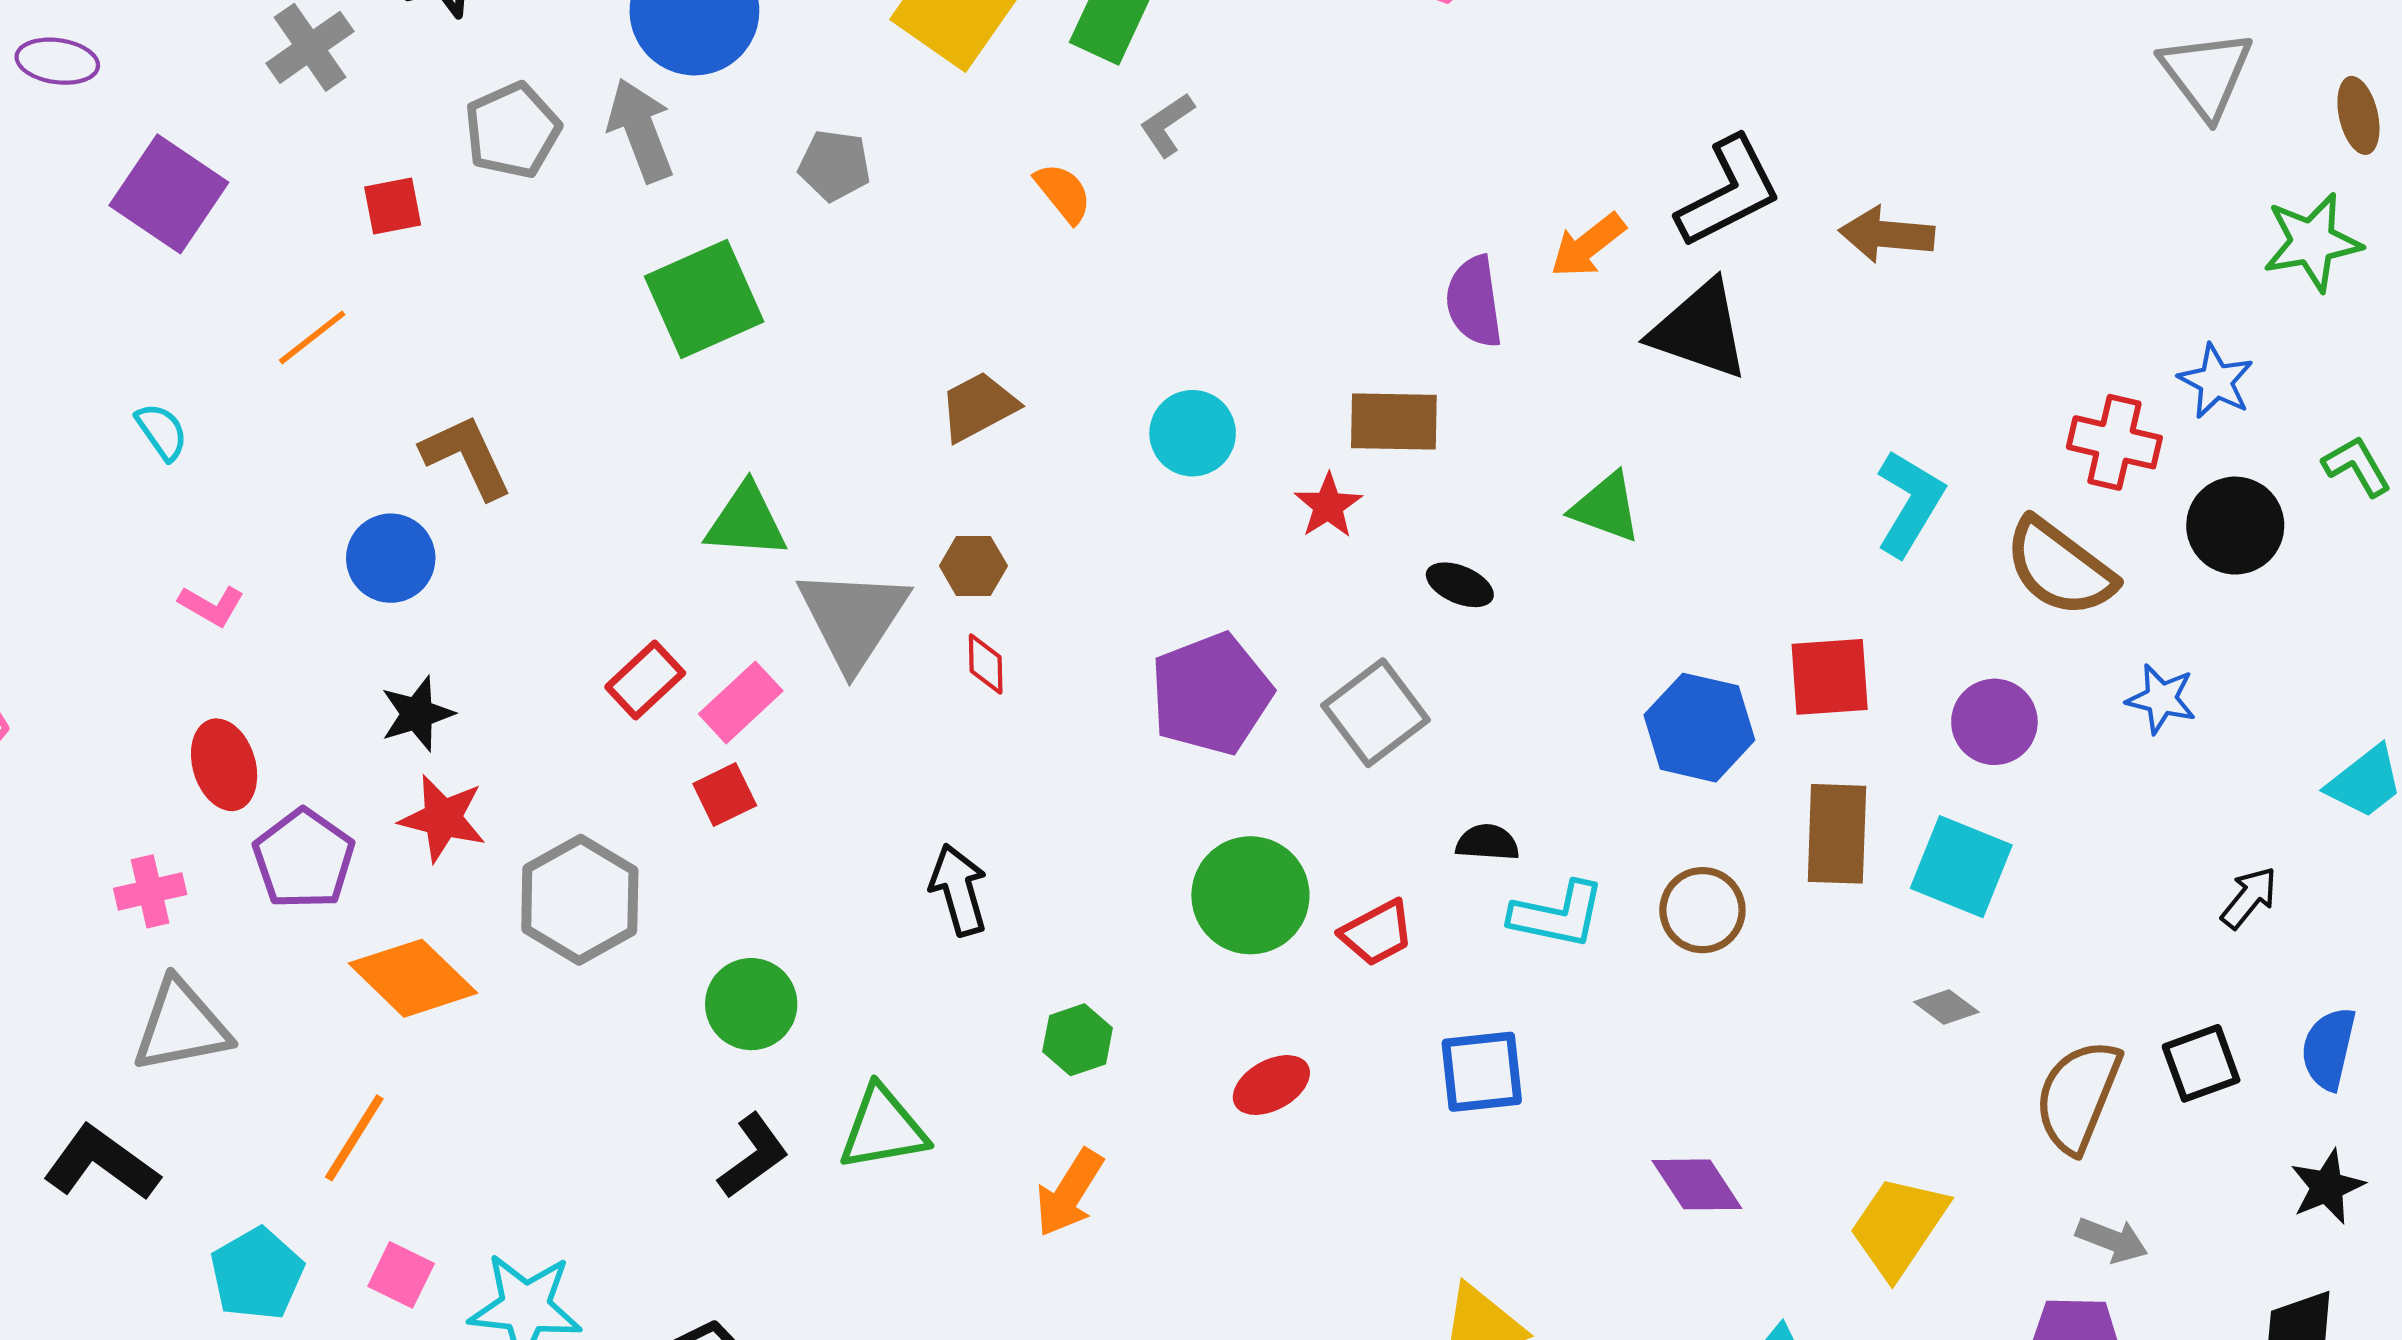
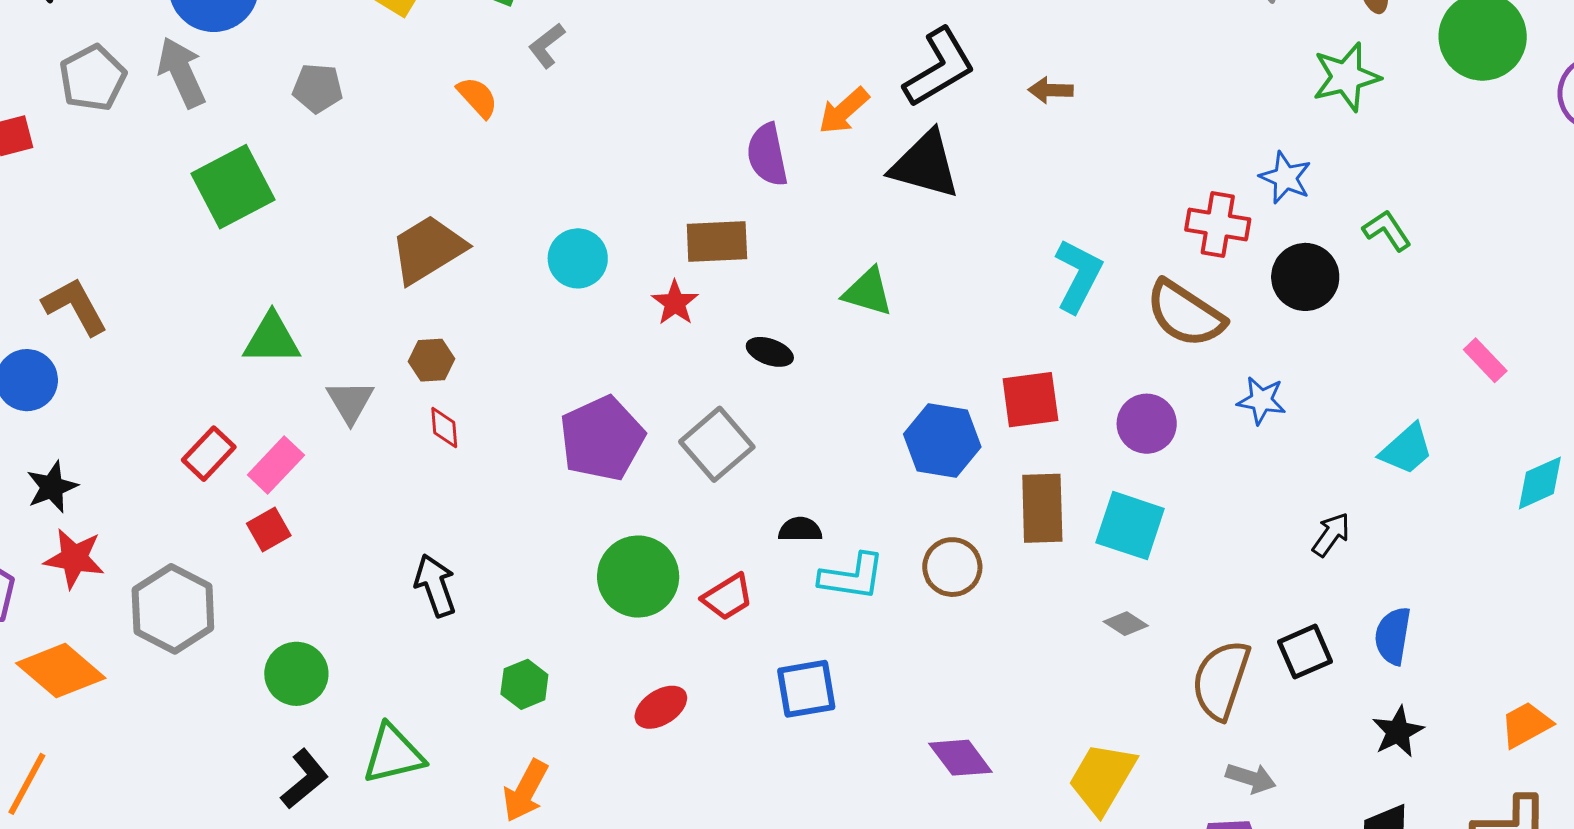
brown arrow: (1887, 234) -> (1051, 90), size x0.7
brown trapezoid: (978, 407) -> (428, 249), size x1.4
gray triangle: (853, 618) -> (350, 402), size x0.6

